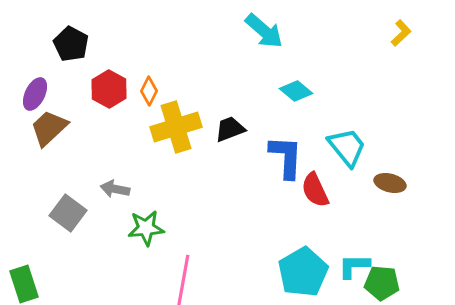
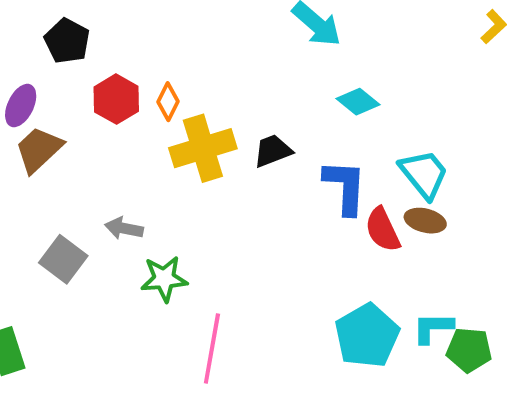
brown ellipse: (390, 183) -> (425, 221), moved

